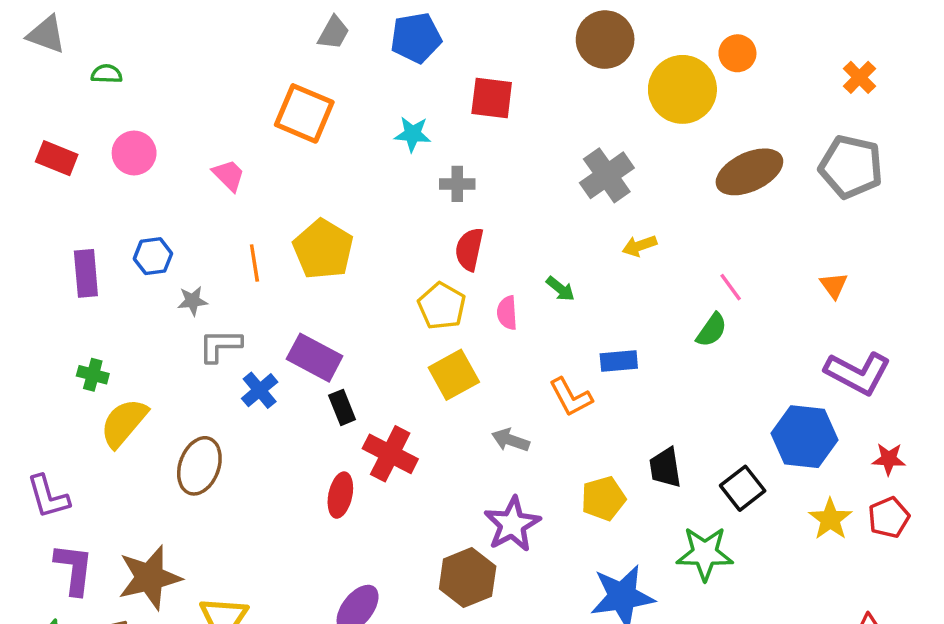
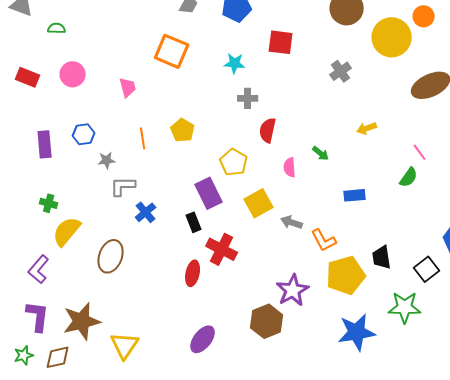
pink trapezoid: (229, 175) -> (128, 87), turned 30
gray cross: (607, 175) -> (341, 71), moved, size x0.7
gray cross: (457, 184) -> (248, 98), moved
yellow pentagon: (323, 249) -> (183, 130), size x0.7
yellow pentagon: (442, 306) -> (234, 162), moved
purple rectangle: (315, 358) -> (209, 193), moved, turned 36
orange L-shape: (571, 397) -> (324, 240), moved
gray arrow: (511, 440) -> (292, 222), moved
purple L-shape: (48, 497) -> (39, 269), moved, turned 56
yellow pentagon: (603, 499) -> (346, 275), size x1.5

